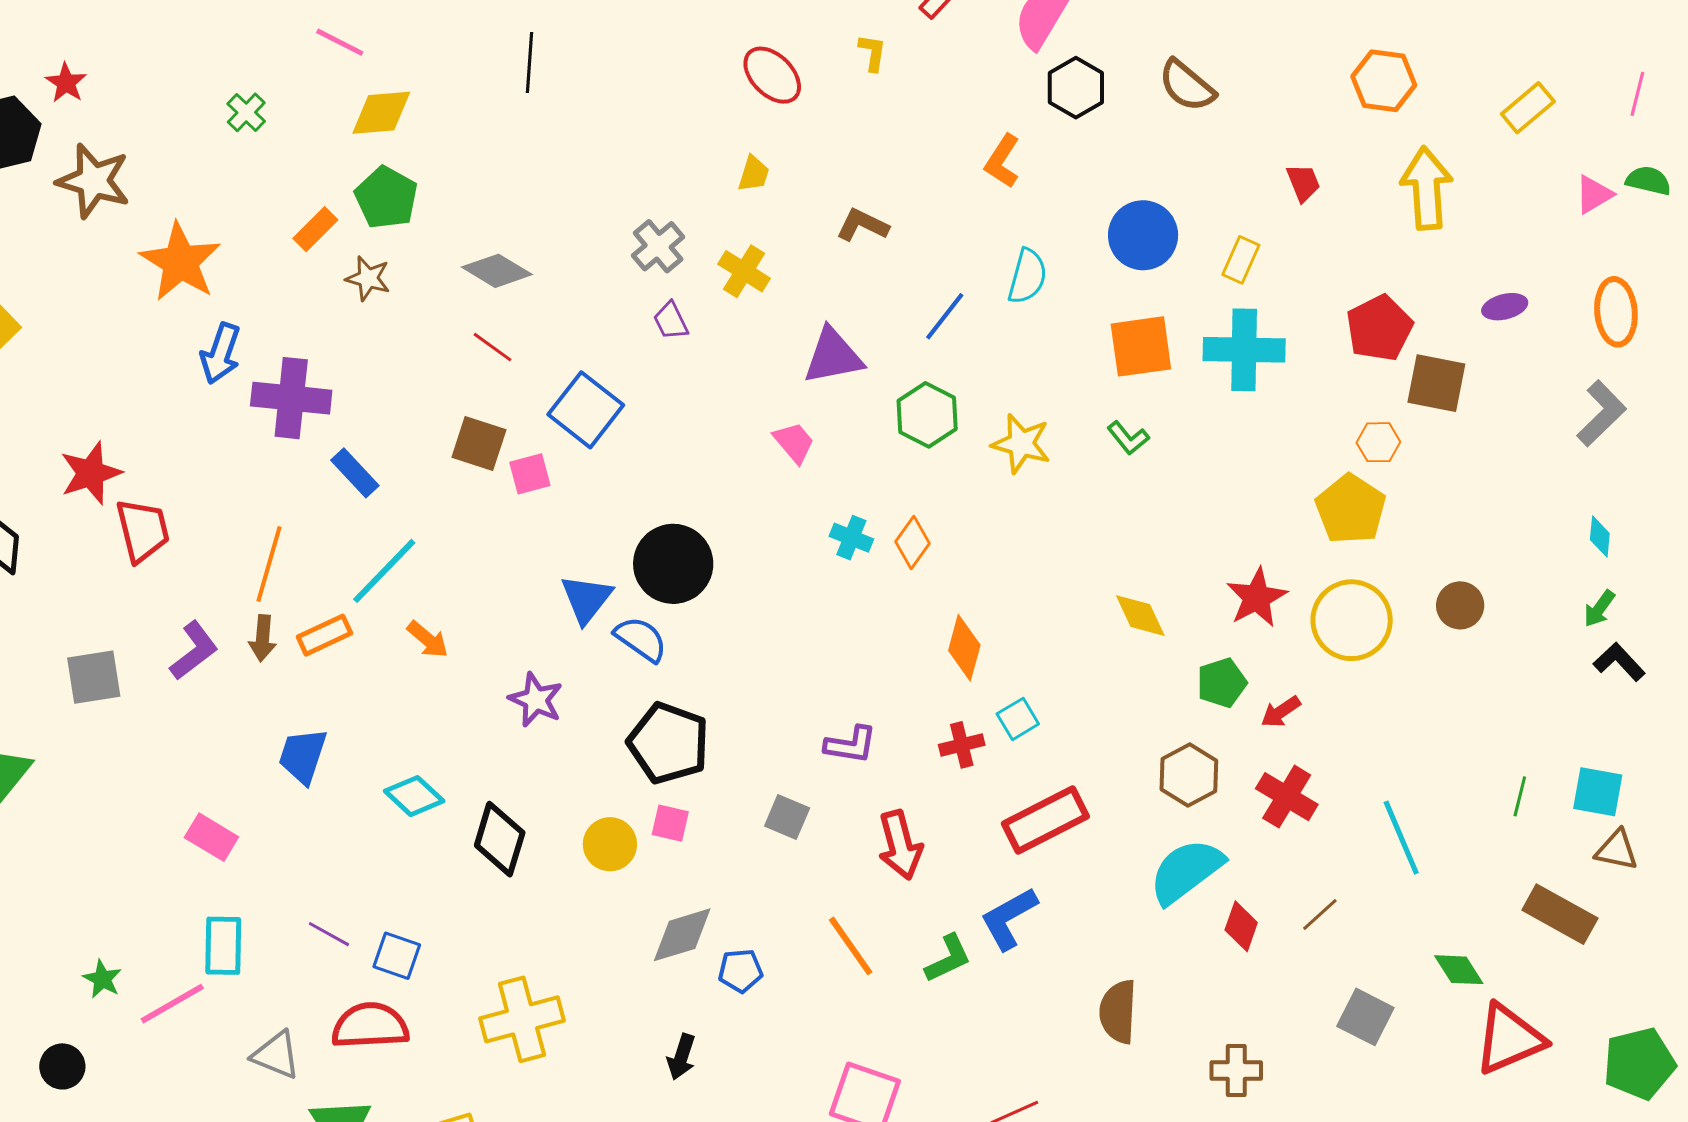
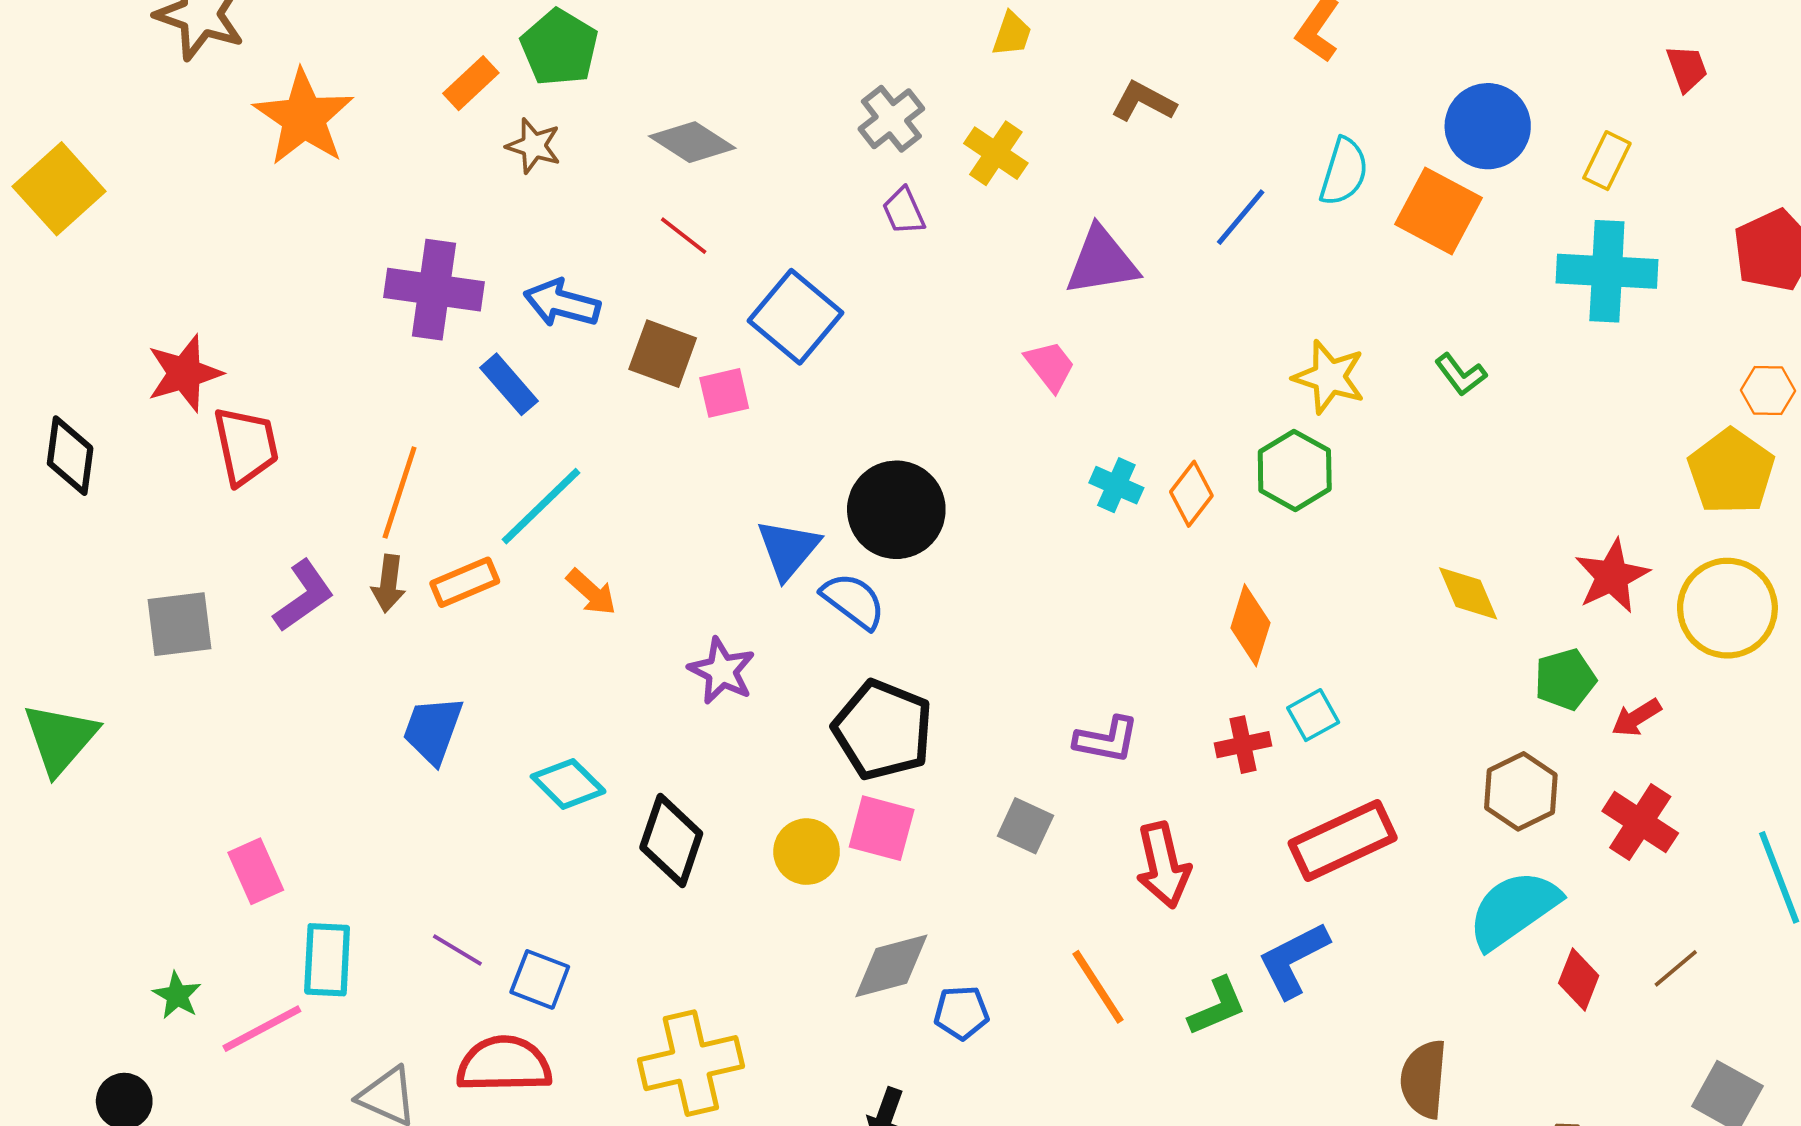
orange square: (1141, 346) -> (1439, 211), moved, turned 34
blue arrow: (221, 354) -> (562, 303), moved, turned 84
green hexagon: (927, 415) -> (1295, 470), moved
pink square: (670, 823) -> (882, 828), size x1.4
pink rectangle: (211, 837) -> (256, 871), moved, turned 33

